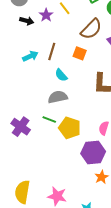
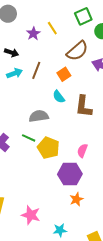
black arrow: (27, 21) -> (11, 53), moved
orange square: (80, 53) -> (64, 74), turned 32
cyan semicircle: (61, 75) -> (59, 97), moved

